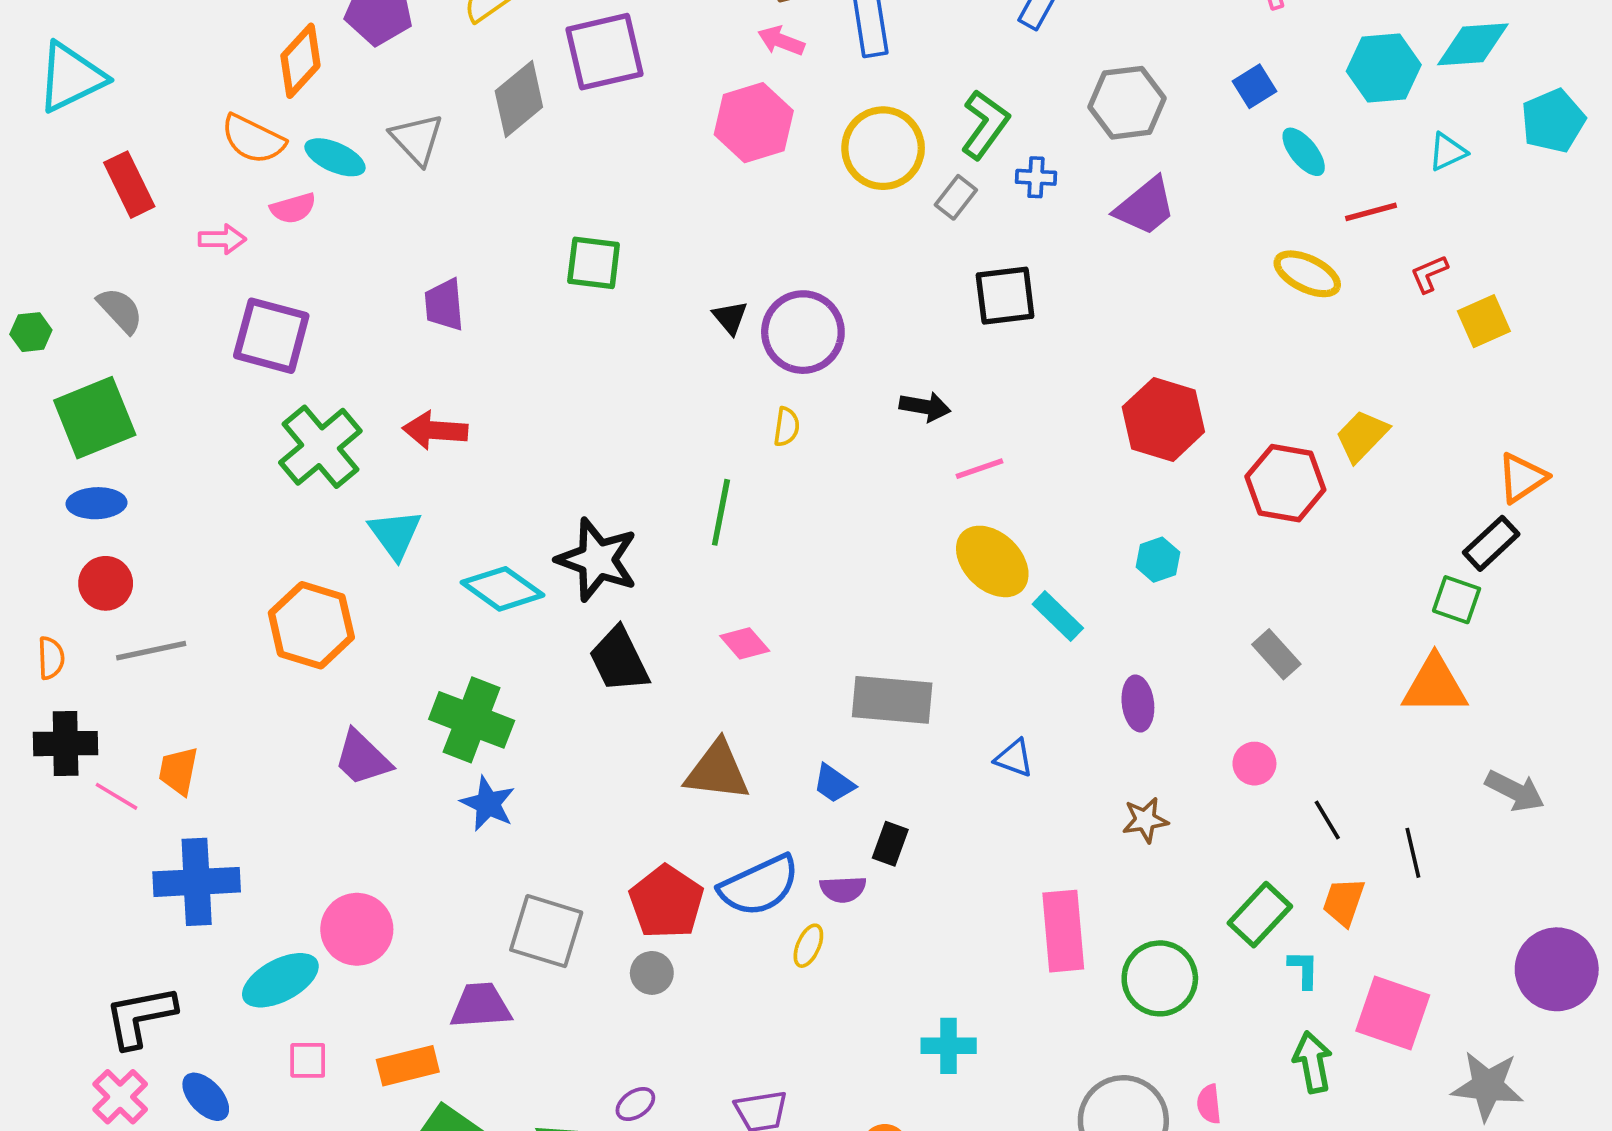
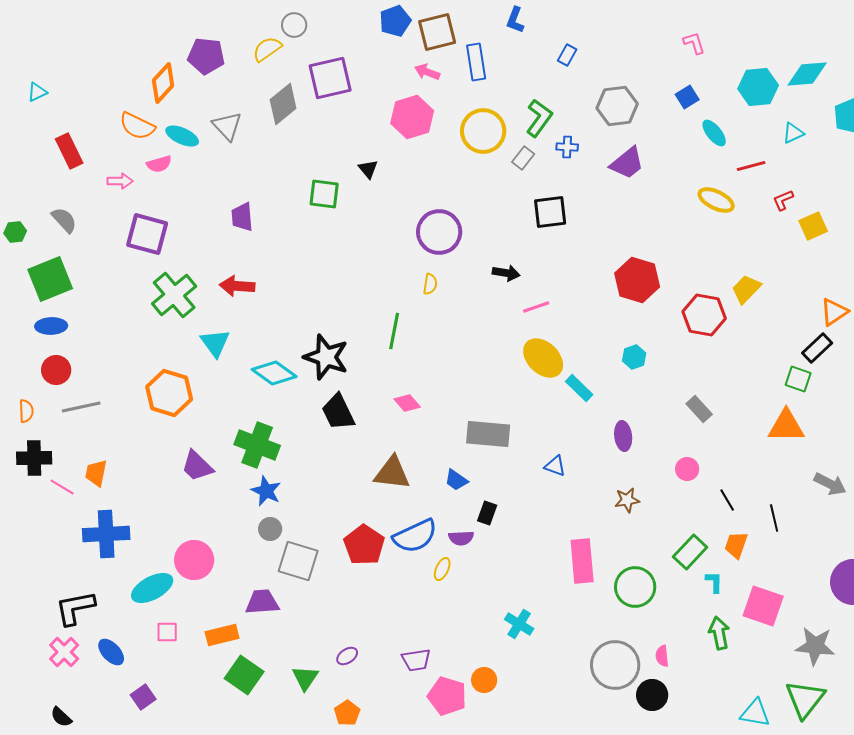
cyan triangle: (71, 77) -> (37, 92), size x0.5
black triangle: (730, 318) -> (368, 169), moved
gray circle: (652, 973) -> (270, 529), moved
cyan cross: (949, 1046) -> (519, 624), turned 32

